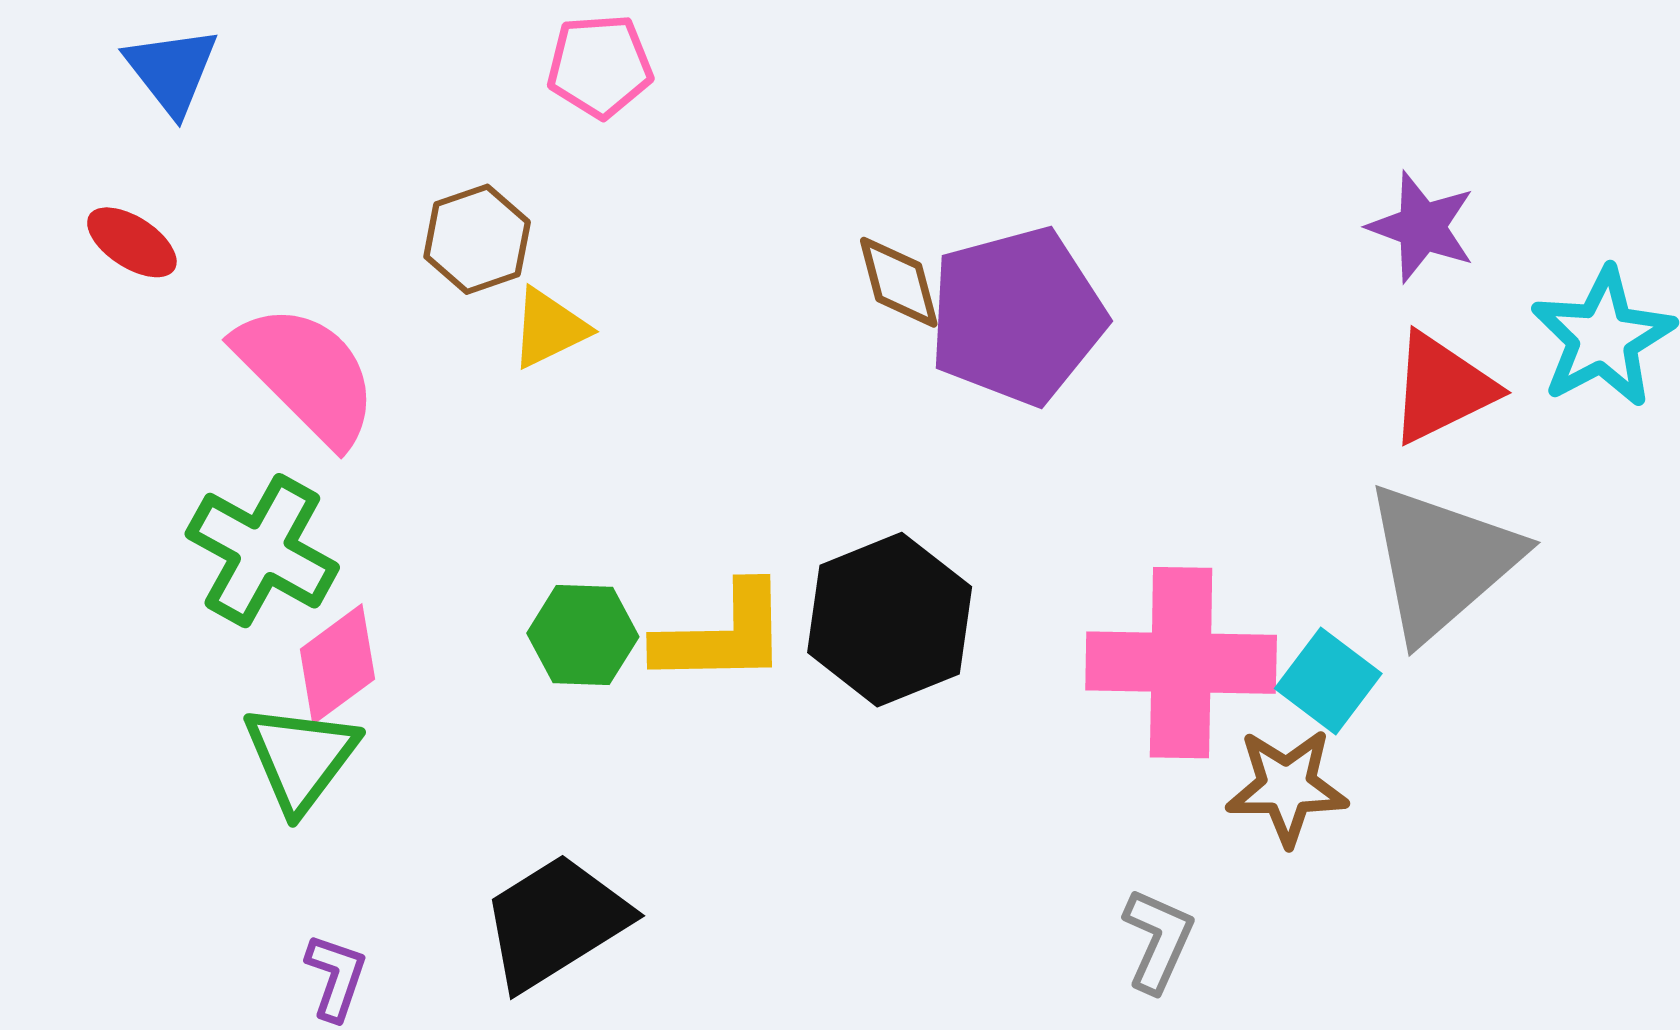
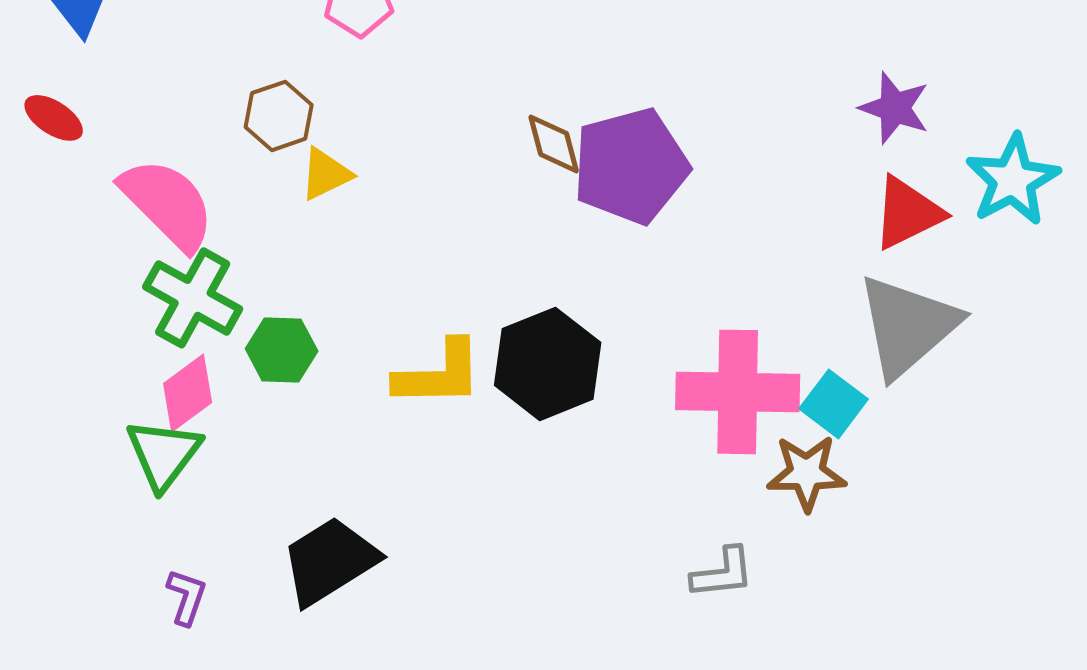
green cross: (262, 551) -> (193, 298), moved
green hexagon: (583, 635) -> (282, 350), moved
gray L-shape: (1158, 940) -> (723, 573), turned 60

